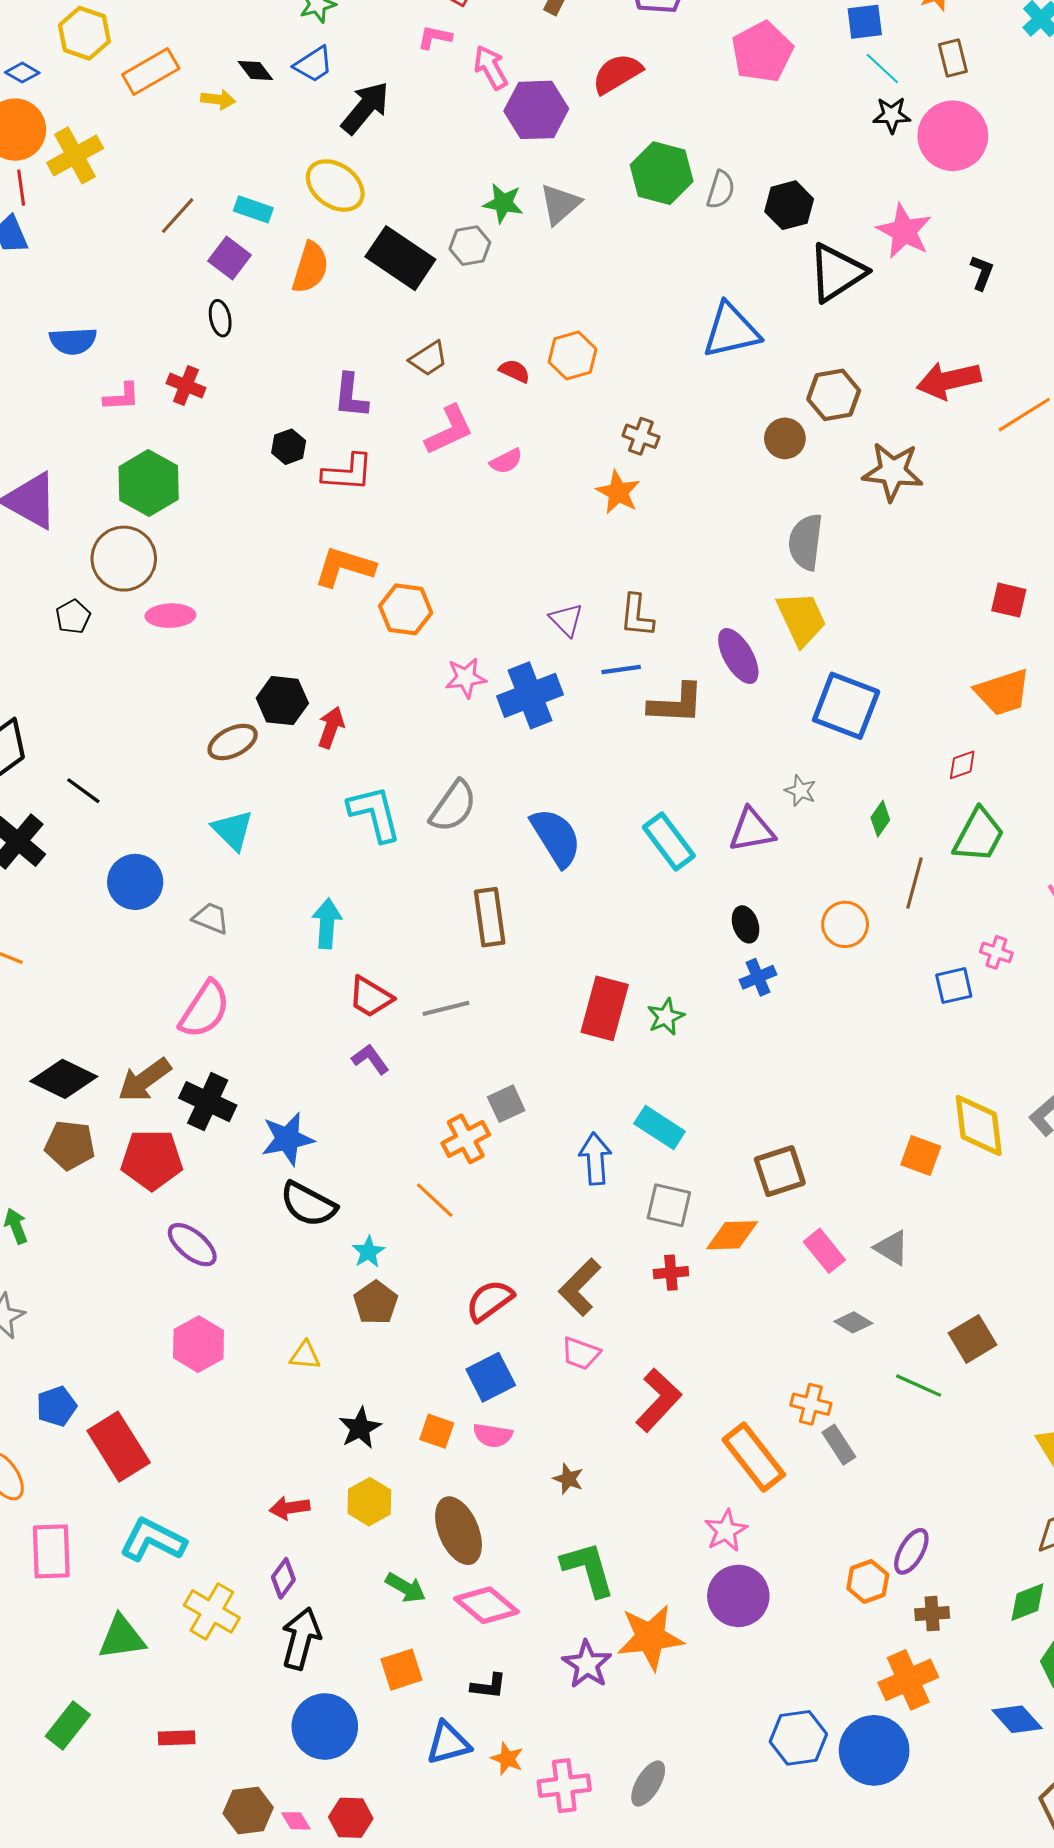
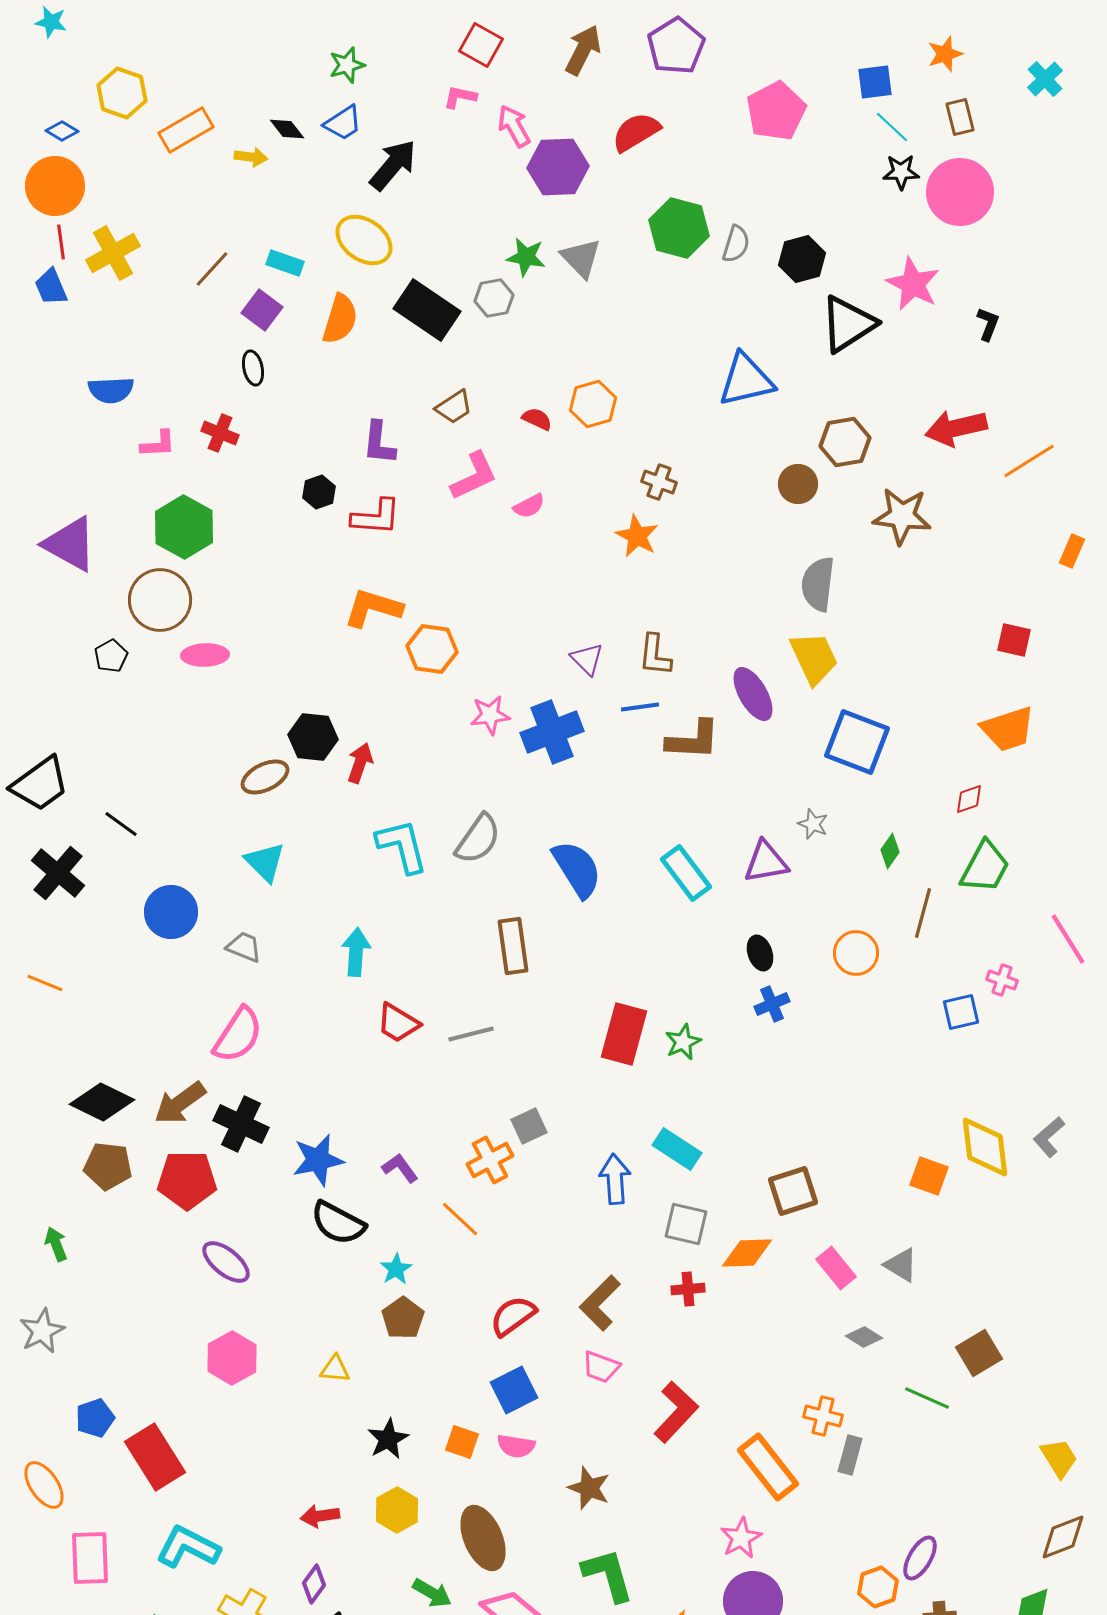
yellow cross: (75, 155) -> (113, 253), moved
gray triangle: (560, 204) -> (581, 258), turned -33
purple L-shape: (370, 1059) -> (400, 1168), moved
gray rectangle: (839, 1445) -> (850, 1455), turned 48
brown star: (568, 1479) -> (589, 1488), size x1.4

